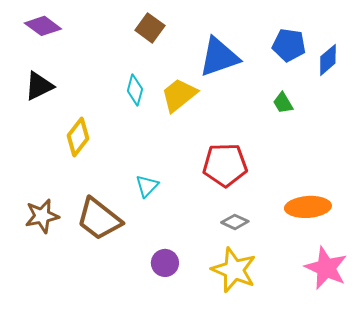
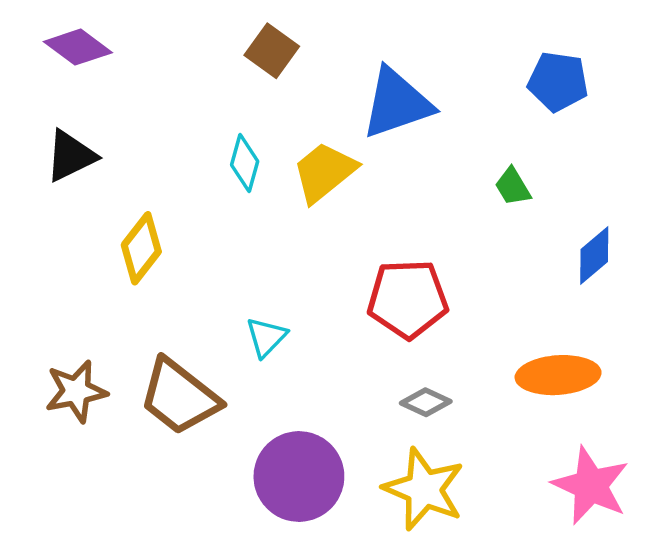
blue pentagon: (289, 45) -> (558, 82), moved
blue diamond: (328, 60) -> (594, 255), moved
purple circle: (165, 263) -> (299, 477), size x1.8

